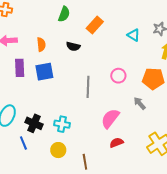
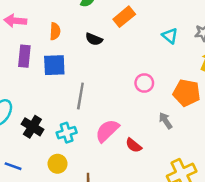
gray line: (88, 87) -> (80, 96), moved
pink semicircle: (110, 118) -> (107, 131), moved
cyan cross: (62, 124) -> (67, 133), turned -35
blue line: (23, 143) -> (13, 166), moved, turned -56
red semicircle: (116, 143) -> (134, 145), moved, turned -128

